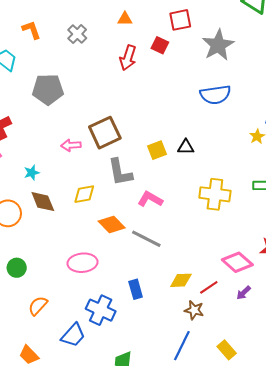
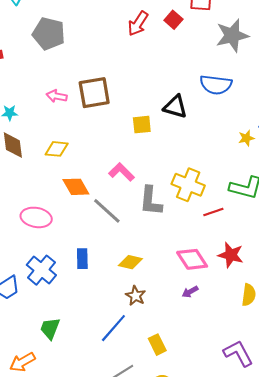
black triangle: (186, 147) -> (175, 107), moved, size x1.4
gray L-shape: (120, 172) -> (151, 201), moved
red line: (209, 287) -> (213, 212), moved

